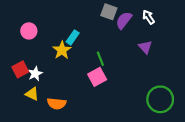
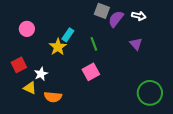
white arrow: (148, 17) -> (139, 16), turned 136
green line: (100, 59) -> (94, 44), moved
white star: (35, 74) -> (41, 74), moved

